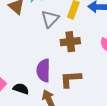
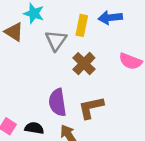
brown cross: (70, 42) -> (84, 64), turned -30

